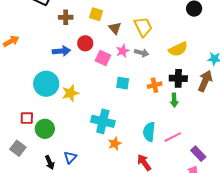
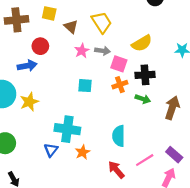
brown cross: (66, 17) -> (16, 20), size x1.5
blue arrow: (61, 51) -> (27, 66), moved
pink square: (103, 58) -> (119, 64), moved
brown arrow: (205, 81) -> (172, 108), moved
green arrow: (174, 100) -> (143, 99), turned -64
pink line: (173, 137) -> (145, 160), moved
blue triangle: (70, 157) -> (51, 150), moved

